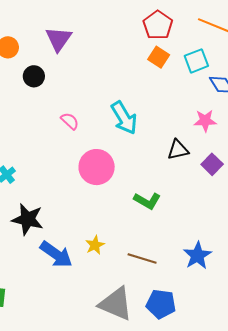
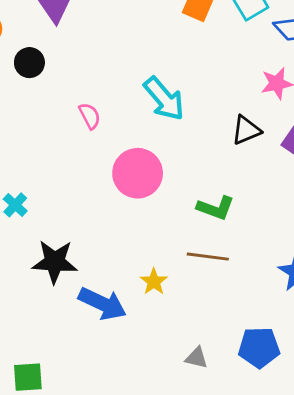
pink semicircle: (70, 121) -> (90, 116), turned 30
brown line: (142, 259) -> (208, 257), moved
gray triangle: (116, 304) -> (197, 358), size x0.5

